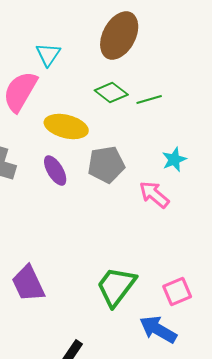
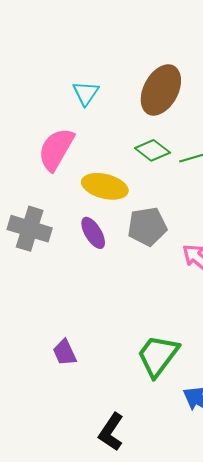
cyan triangle: (48, 54) -> (86, 93), moved
purple trapezoid: (28, 284) -> (65, 353), size x0.7

